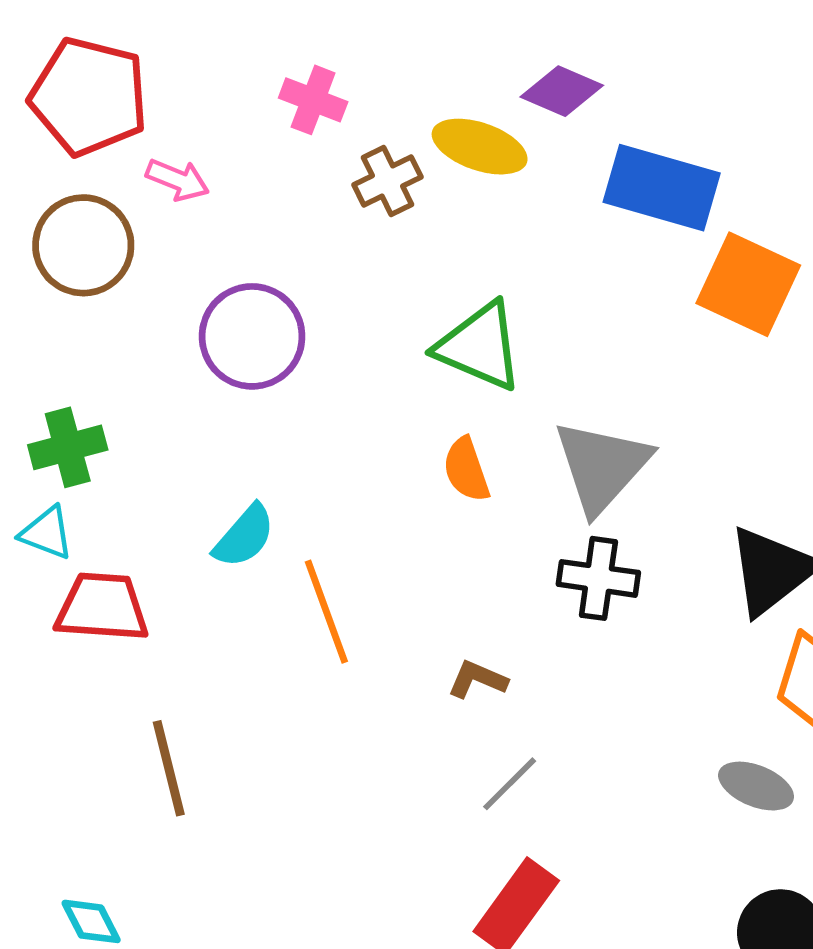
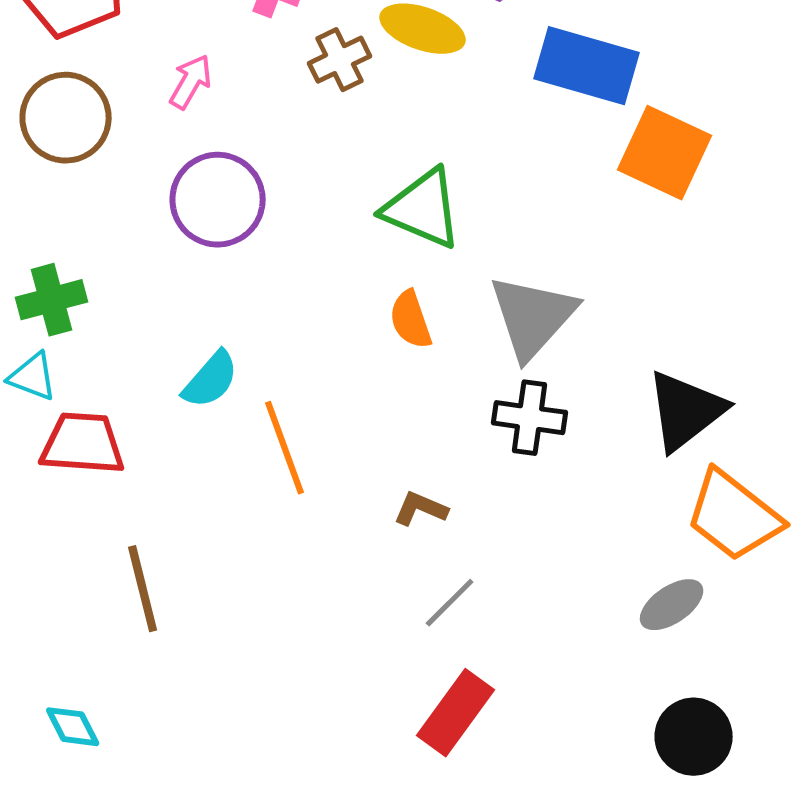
pink arrow: (178, 180) -> (191, 82), moved, turned -82
gray ellipse: (756, 786) -> (672, 605), turned -56

